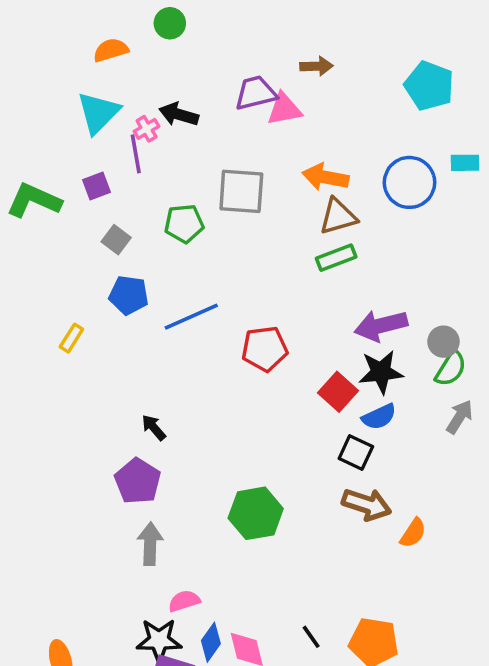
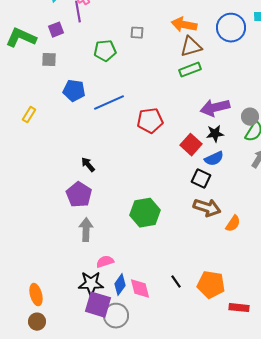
gray square: (241, 191) -> (137, 33), size x0.5
gray square: (116, 240) -> (49, 60), moved, turned -35
yellow rectangle: (71, 338) -> (29, 115), moved
black star: (381, 372) -> (215, 134), size x0.7

